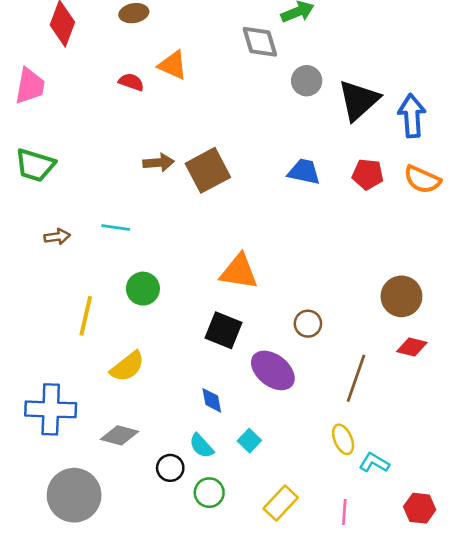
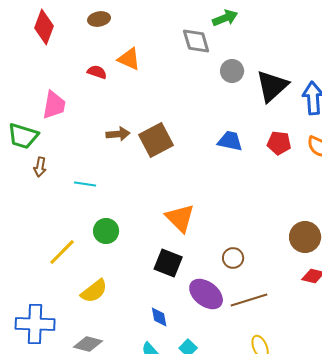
pink trapezoid: (30, 86) -> (54, 105), moved
brown arrow: (57, 237) -> (40, 167), moved, turned 108
orange triangle: (239, 272) -> (180, 218), turned 36
yellow line: (86, 316) -> (62, 252), turned 32
brown line: (356, 378) -> (249, 300), moved, turned 54

